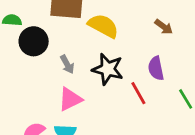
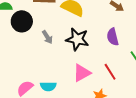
red line: (138, 93) -> (110, 72), moved
pink triangle: (70, 99) -> (82, 73), moved

